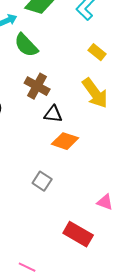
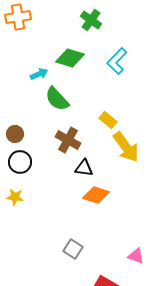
yellow rectangle: (97, 52) -> (108, 120), moved
gray square: (42, 181) -> (73, 249), moved

